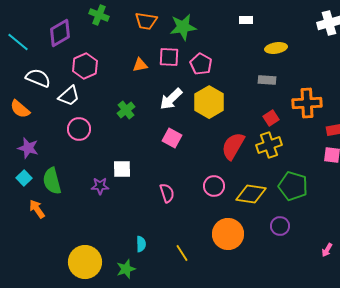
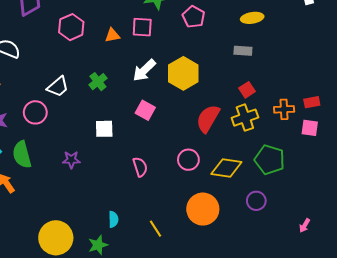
pink pentagon: (201, 64) -> (194, 17), moved
pink hexagon: (85, 66) -> (71, 27), moved
white trapezoid: (69, 96) -> (58, 87), moved
orange cross: (307, 103) -> (284, 109), moved, size x0.7
pink circle: (79, 129) -> (35, 112), moved
white square: (122, 169) -> (104, 129), moved

